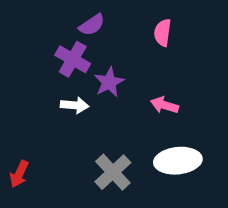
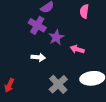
white arrow: (75, 105) -> (38, 57), moved
pink arrow: (164, 105) -> (77, 49), moved

